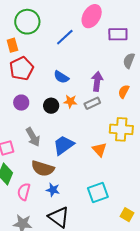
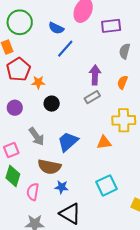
blue line: (65, 37) -> (65, 49), moved
blue semicircle: (61, 77) -> (56, 28), moved
orange star: (70, 101) -> (38, 82), moved
purple circle: (21, 103) -> (15, 108), moved
orange triangle: (99, 150) -> (104, 142), turned -49

